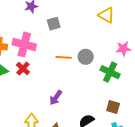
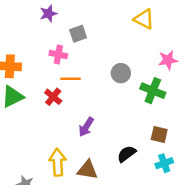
pink cross: (24, 44) -> (58, 54), moved, size x0.6
orange line: (64, 57) -> (71, 79), moved
red cross: (23, 69) -> (53, 97), moved

